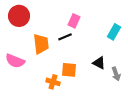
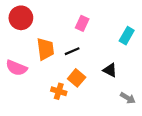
black line: (65, 37) -> (72, 51), moved
orange square: (69, 70) -> (77, 78), turned 35
gray arrow: (116, 74) -> (128, 98), moved, turned -40

